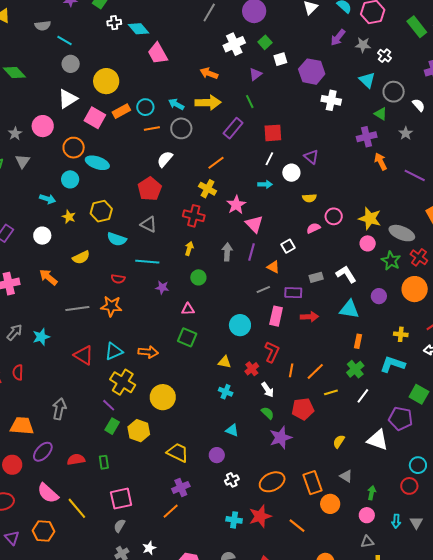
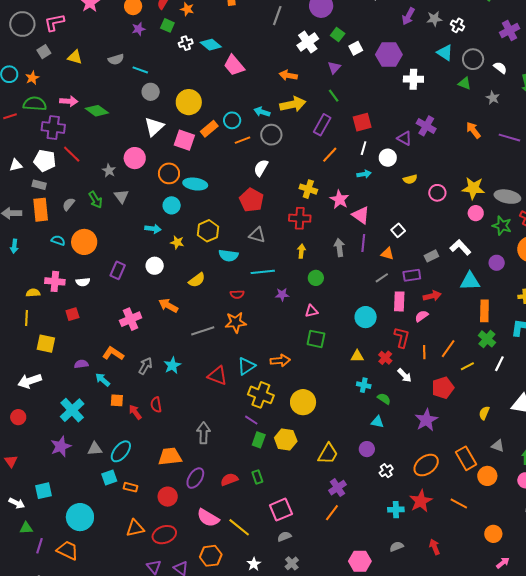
purple cross: (367, 137) -> (426, 126), moved, turned -36
orange line: (216, 163) -> (330, 155), moved
pink semicircle: (313, 228) -> (422, 316), moved
orange rectangle: (358, 341) -> (484, 311), size x1.5
green semicircle: (268, 413) -> (384, 399), moved
yellow trapezoid: (178, 452) -> (328, 454), turned 105
gray semicircle: (119, 526) -> (284, 537), turned 48
white star: (149, 548) -> (254, 564), moved

